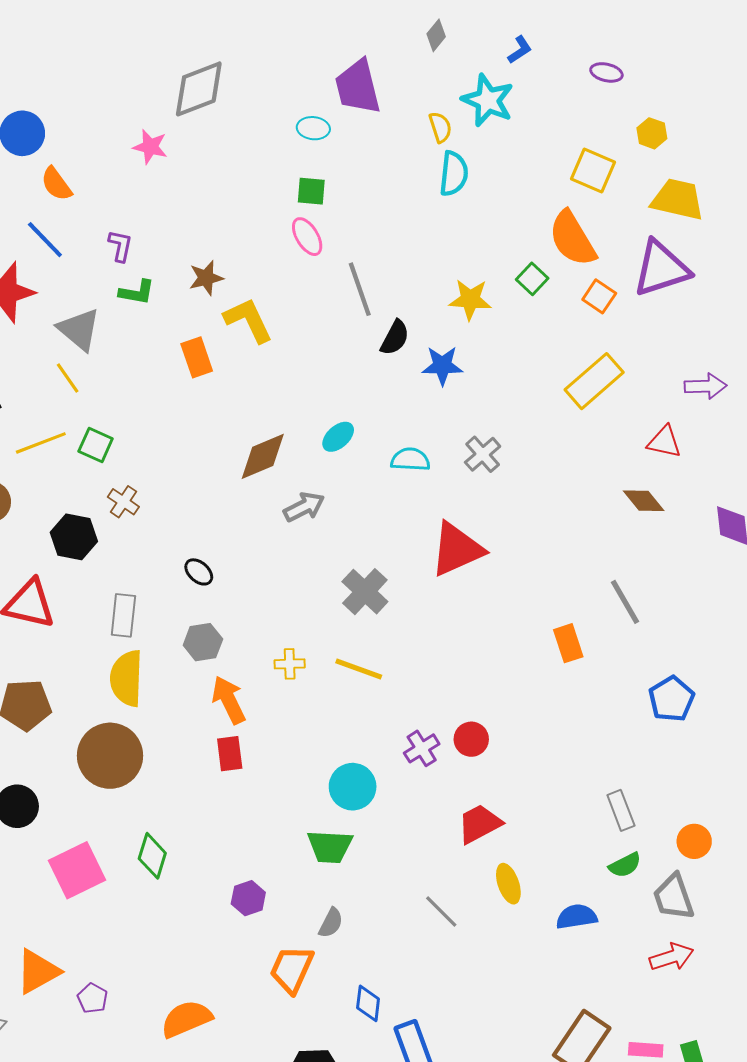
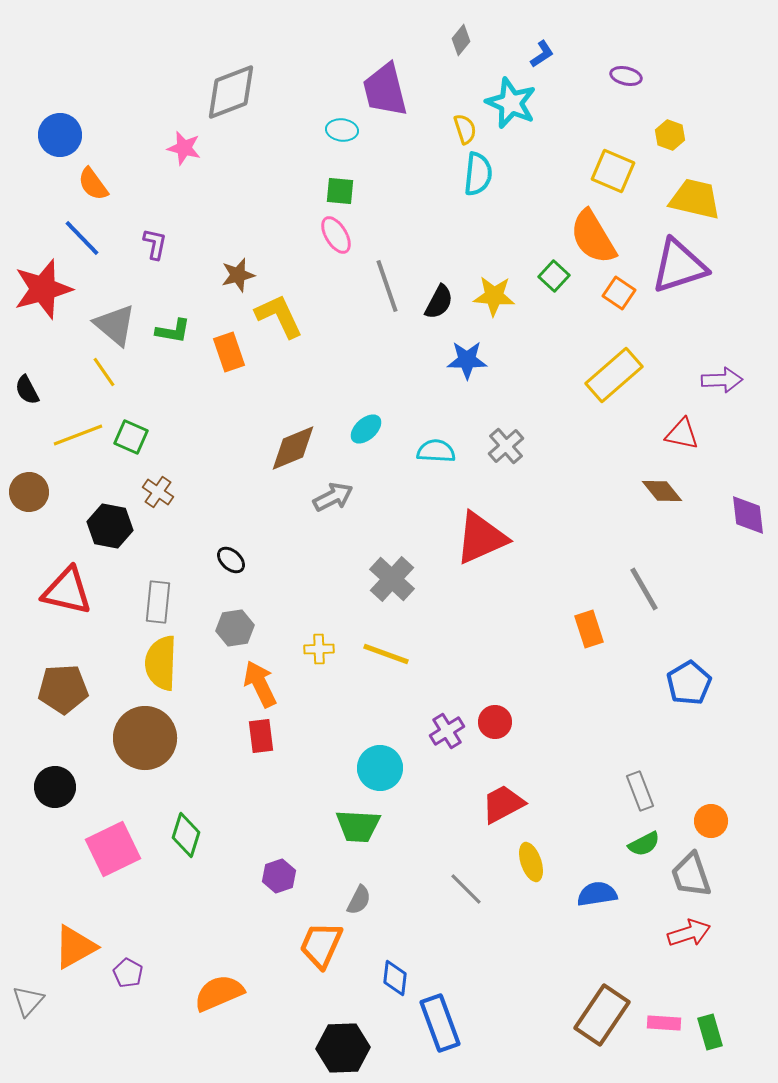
green L-shape: (137, 292) -> (173, 331), moved
black semicircle: (395, 338) -> (439, 302), moved

